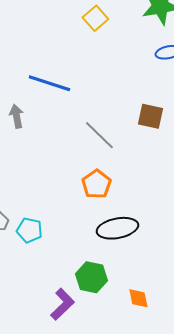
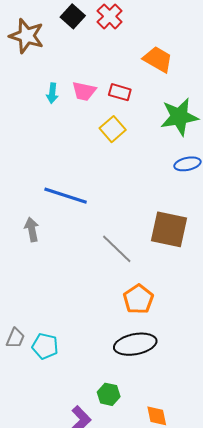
brown square: (150, 116) -> (169, 229), size x1.4
orange pentagon: (96, 184) -> (138, 299), moved
green hexagon: (91, 277) -> (109, 394), size x0.7

